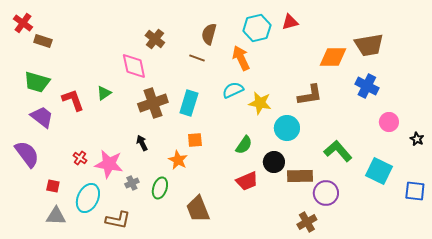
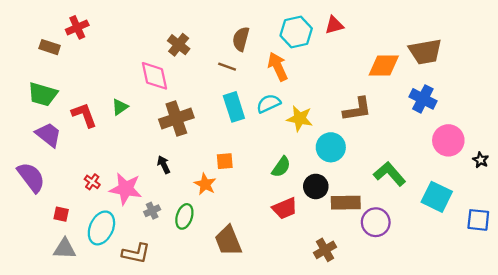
red cross: (23, 23) -> (77, 27), moved, turned 30
cyan rectangle: (189, 103) -> (234, 107), moved, turned -35
pink circle: (389, 122) -> (448, 140), size x1.4
brown cross: (307, 222) -> (325, 250), moved

